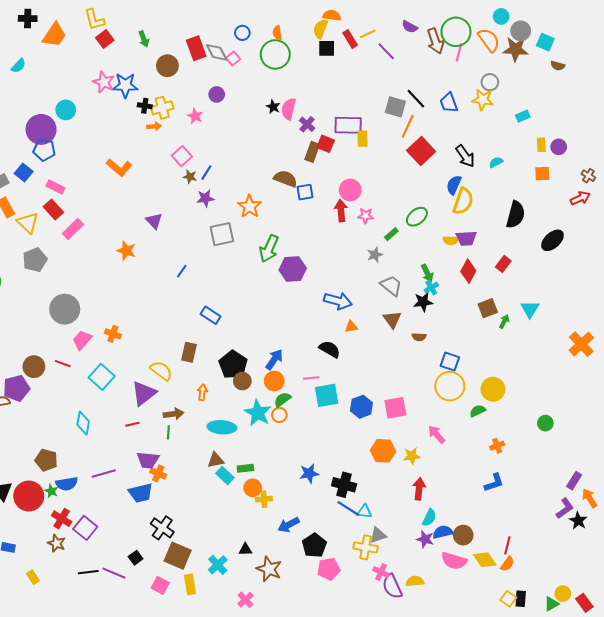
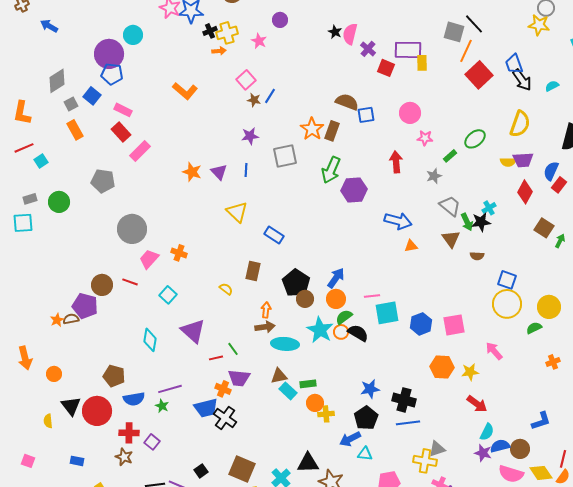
blue trapezoid: (449, 103) -> (514, 64), moved
black cross: (145, 106) -> (210, 31), turned -32
brown rectangle: (312, 152) -> (332, 131), moved
blue semicircle: (454, 185) -> (551, 171), moved
purple star: (205, 198) -> (250, 136), moved
red arrow: (341, 211) -> (396, 162), moved
purple triangle: (154, 221) -> (219, 172), moved
yellow triangle: (28, 223) -> (237, 212), moved
gray pentagon: (35, 260) -> (103, 181), turned 30
blue line: (182, 271) -> (246, 170), moved, turned -32
green arrow: (427, 273) -> (467, 222), moved
brown square: (488, 308) -> (544, 228), turned -36
black semicircle: (330, 349) -> (358, 333), moved
yellow semicircle: (161, 371) -> (226, 289), size x0.6
cyan square: (102, 377) -> (168, 295), size x0.7
purple pentagon: (16, 388) -> (85, 306), turned 30
purple triangle: (144, 393) -> (193, 331), moved, turned -40
brown arrow: (174, 414) -> (265, 327), moved
red line: (132, 424) -> (216, 358), moved
green line: (168, 432) -> (233, 349), turned -40
purple trapezoid: (148, 460) -> (239, 378), moved
blue L-shape: (494, 483) -> (541, 421), moved
red arrow: (419, 489) -> (477, 404), turned 120
green star: (51, 491) -> (162, 406), moved
blue line: (348, 508) -> (408, 423), turned -40
cyan triangle: (365, 511) -> (365, 454), moved
red cross: (62, 519) -> (129, 433), turned -30
purple square: (85, 528) -> (152, 442), size x0.7
black cross: (162, 528) -> (225, 418), moved
black pentagon: (314, 545) -> (366, 418), moved
black triangle: (245, 549) -> (308, 463), size x1.6

